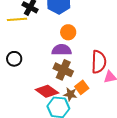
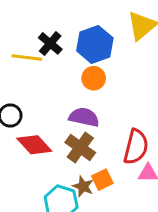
orange circle: (68, 32) -> (94, 78), moved
red diamond: (47, 91) -> (34, 145), moved

